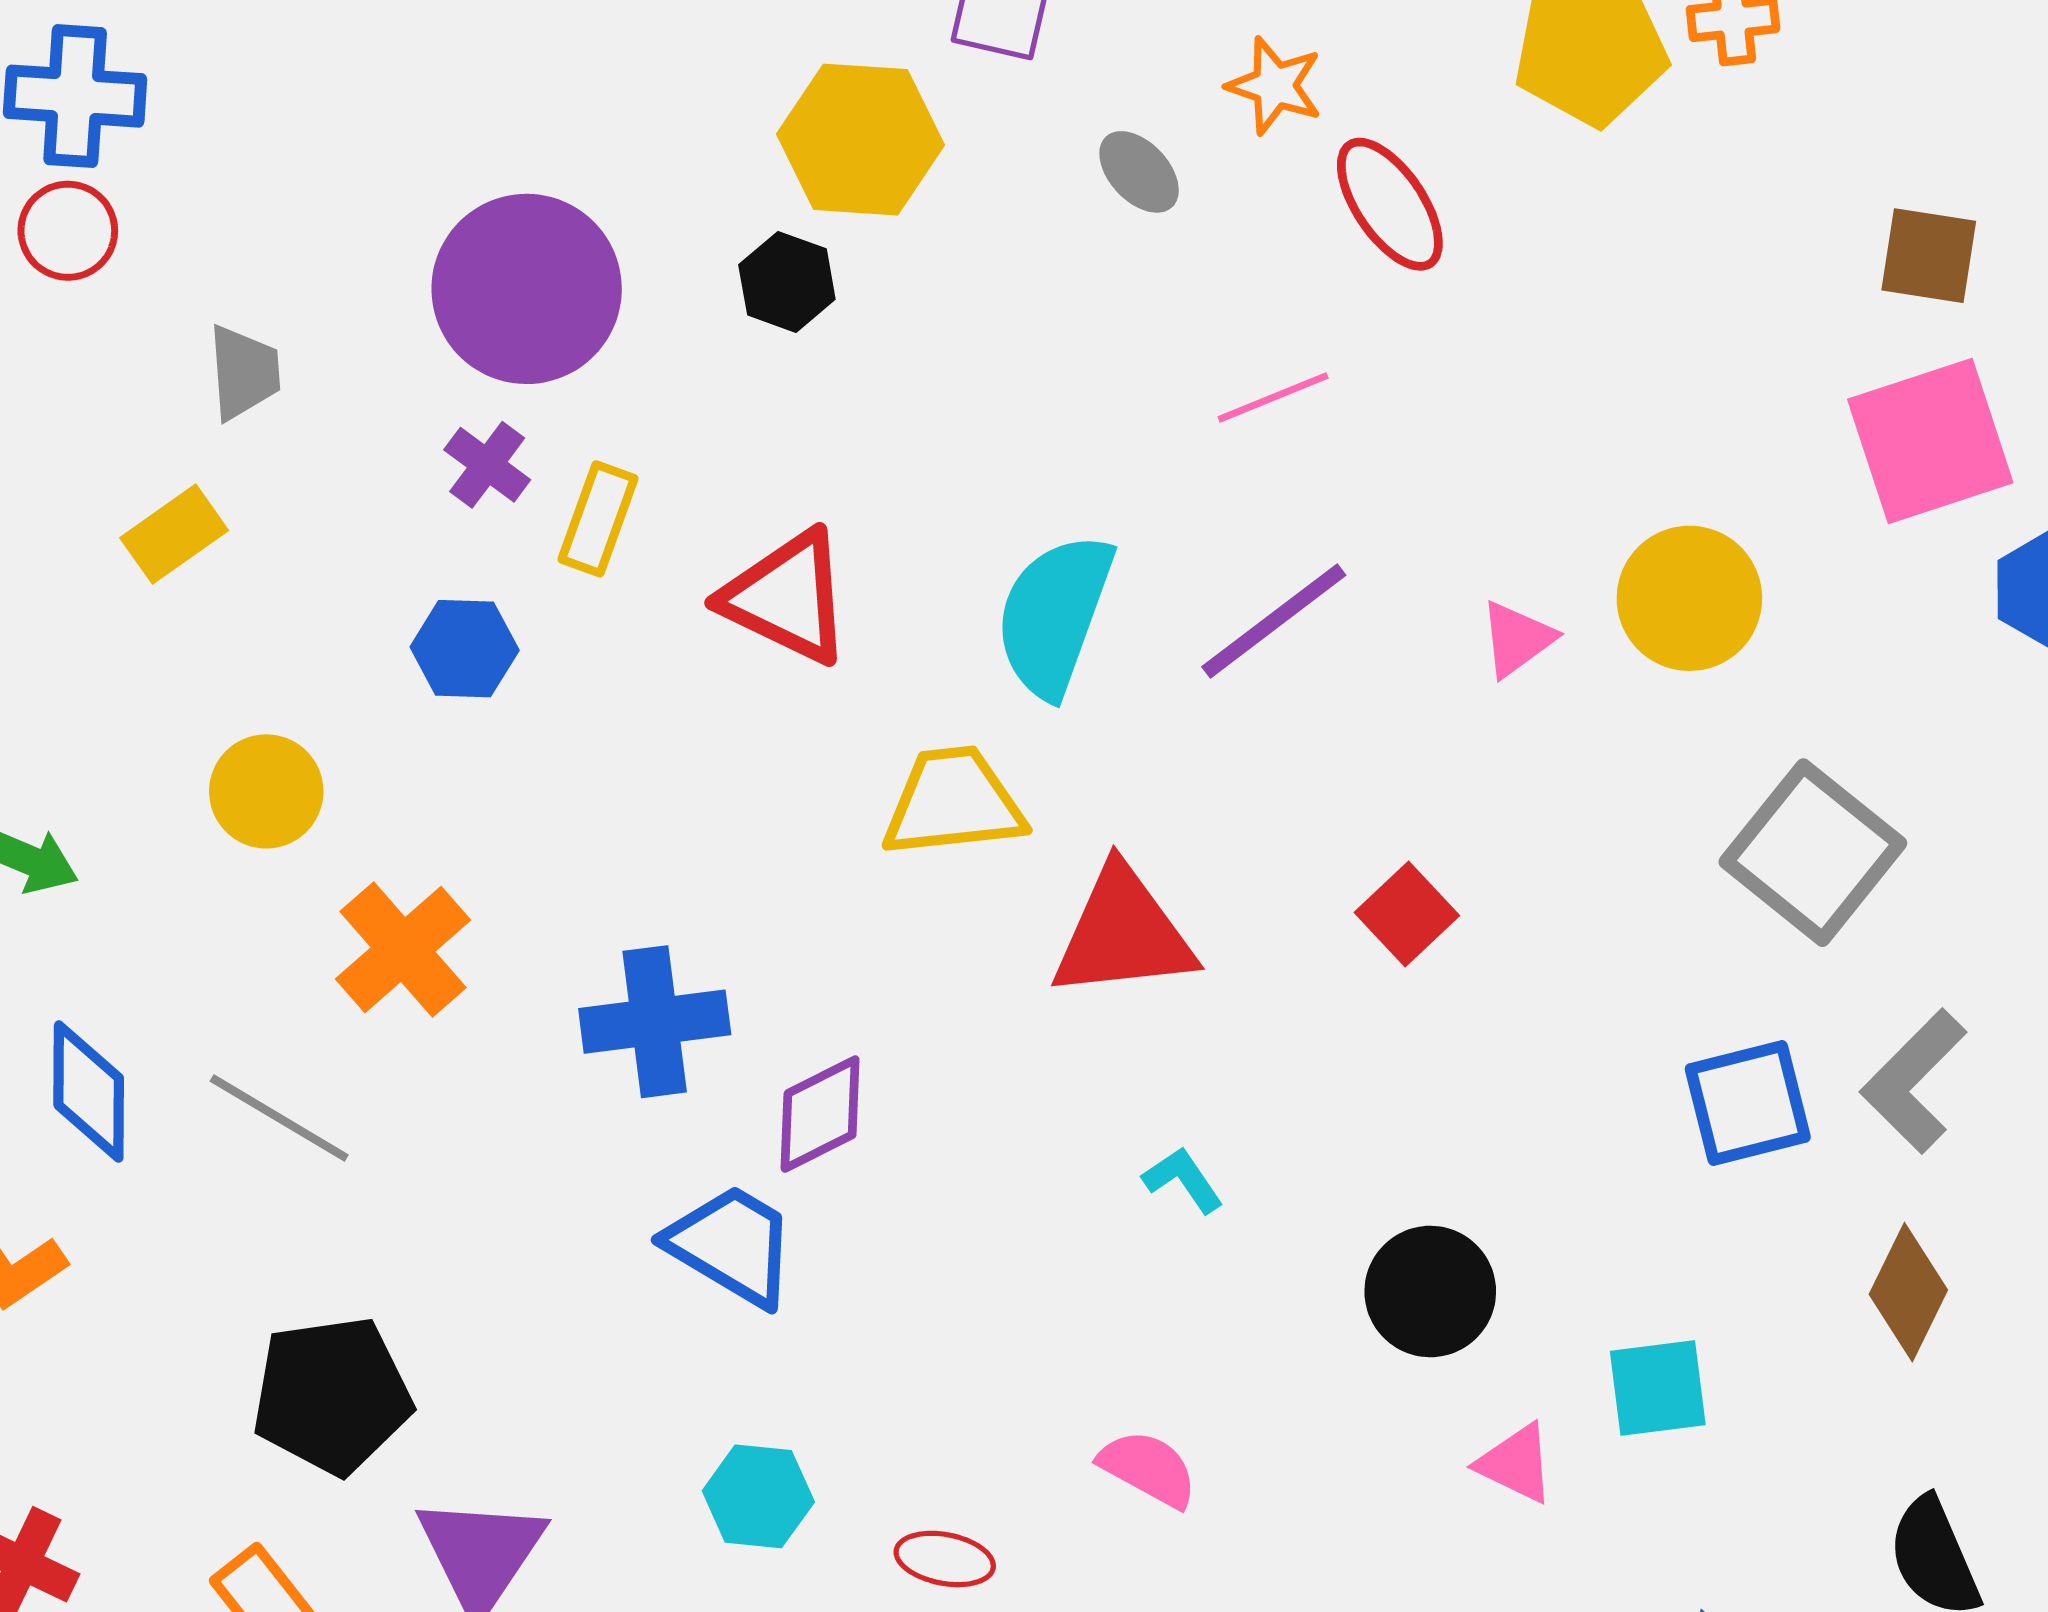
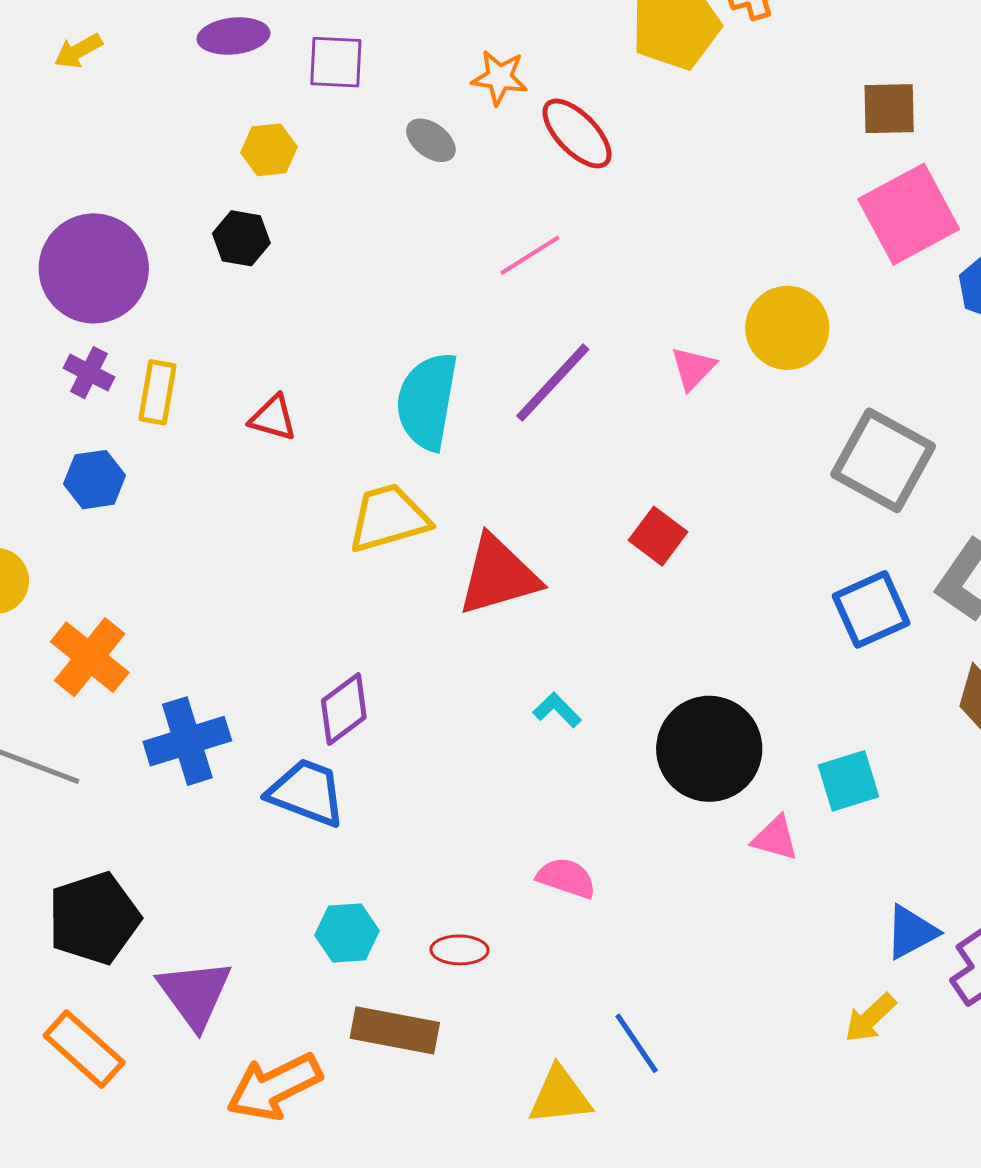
yellow hexagon: (861, 140) -> (269, 150), size x0.6
red triangle: (787, 597) -> (273, 418), size x0.6
blue cross: (655, 1022) -> (187, 741), moved
black circle: (1430, 1291) -> (709, 749), size x1.4

